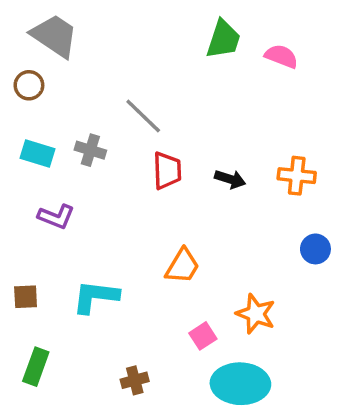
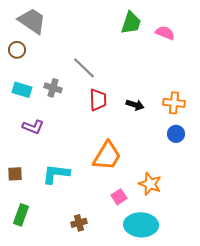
blue circle: (315, 249) -> (176, 134), moved
orange trapezoid: (182, 266) -> (107, 156), size x1.4

